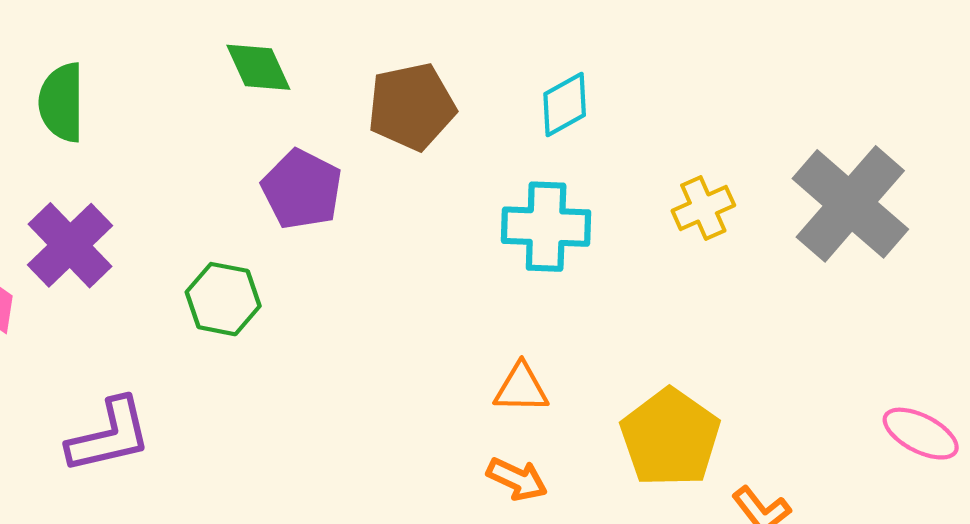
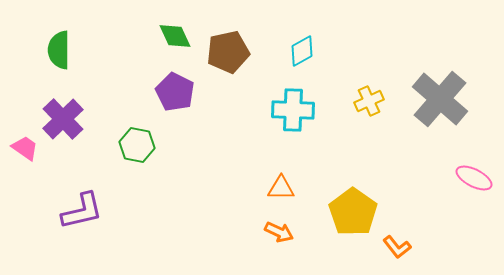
green diamond: (258, 67) -> (175, 36), moved
pink ellipse: (921, 434) -> (474, 178), moved

